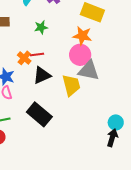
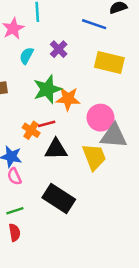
green star: (41, 27) -> (47, 89), size x1.6
orange star: (82, 36) -> (68, 99), moved
black triangle: (42, 75) -> (56, 149), turned 30

